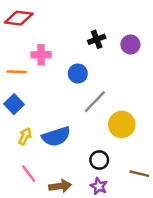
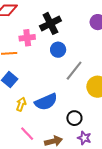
black cross: (97, 39) -> (50, 23), moved, size x1.5
black circle: (99, 160) -> (74, 118), moved

